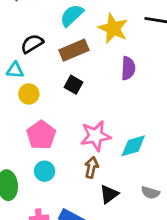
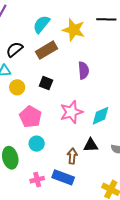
purple semicircle: (128, 68) -> (83, 70), moved
black square: (74, 85) -> (46, 83), moved
brown arrow: (91, 167) -> (72, 156), moved
black triangle: (109, 194) -> (91, 145), moved, turned 42

